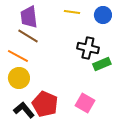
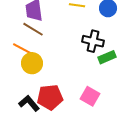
yellow circle: (19, 78) -> (32, 63), moved
red pentagon: (45, 104) -> (50, 97), turned -30

